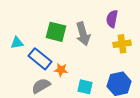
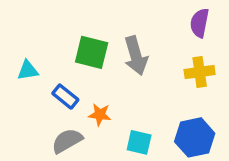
purple semicircle: (112, 19) -> (200, 23), moved
blue rectangle: (40, 59) -> (65, 97), size x0.7

